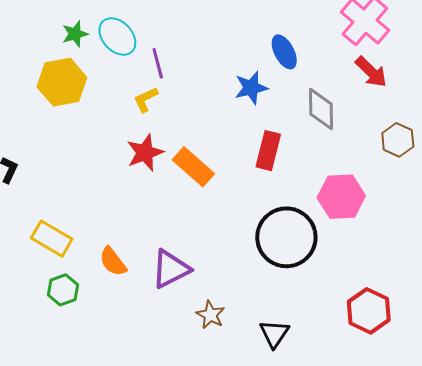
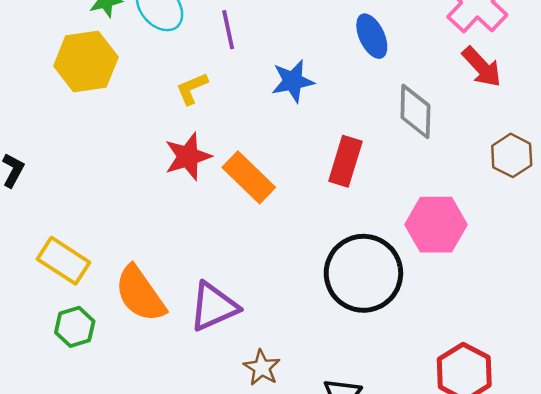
purple line: (158, 63) -> (228, 30), moved
blue star: (251, 88) -> (293, 81), moved
orange semicircle: (113, 262) -> (140, 294), size x1.5

